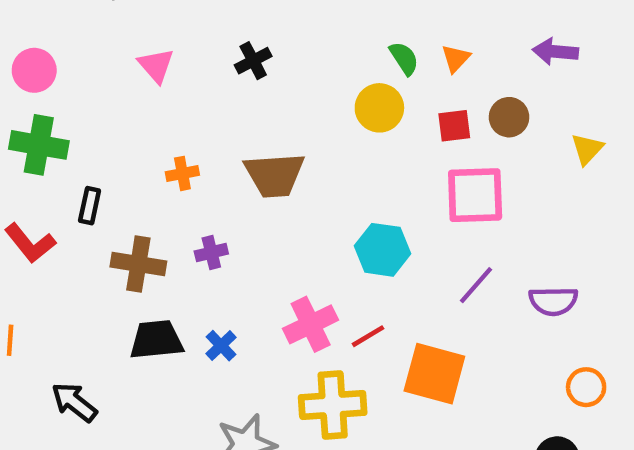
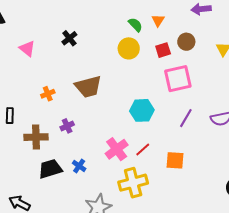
orange square: (434, 374) -> (175, 160), size x0.7

